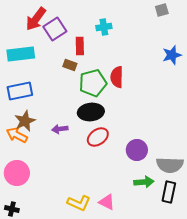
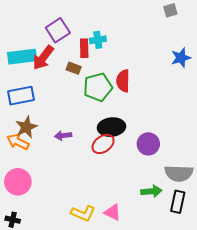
red arrow: (36, 19) -> (43, 58), moved
cyan cross: (104, 27) -> (98, 40), moved
black ellipse: (91, 112) -> (111, 127), moved
purple circle: (137, 150) -> (148, 144), moved

